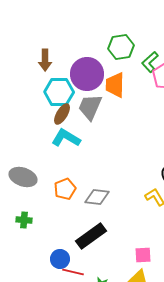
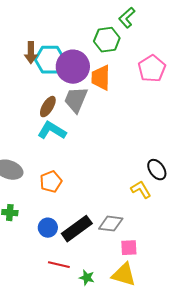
green L-shape: (150, 62) -> (127, 18), moved
cyan hexagon: (59, 92) -> (50, 60), moved
gray diamond: (97, 197) -> (111, 224), moved
blue circle: (60, 259) -> (48, 228), moved

